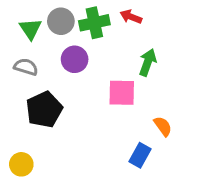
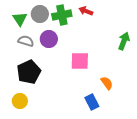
green arrow: (148, 62) -> (124, 41), moved
gray semicircle: (26, 67) -> (26, 41), moved
blue rectangle: (140, 155) -> (92, 102), turned -56
yellow circle: (21, 164) -> (20, 101), moved

